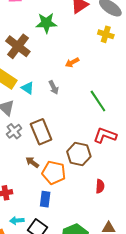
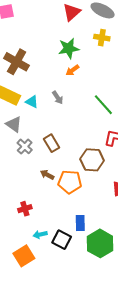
green star: (46, 23) -> (69, 48), moved
brown rectangle: (41, 132) -> (51, 143), size x0.7
blue rectangle: (45, 199) -> (80, 223), moved

